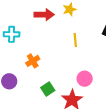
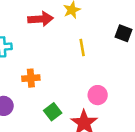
orange cross: (33, 61) -> (31, 78), turned 32

